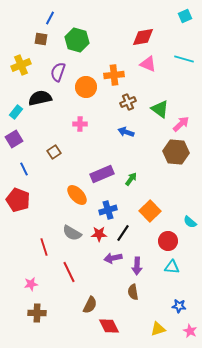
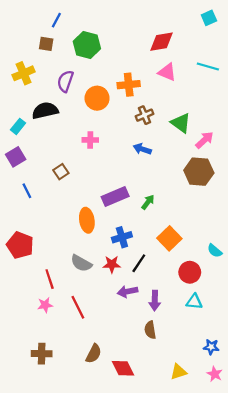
orange ellipse: (77, 195) -> (87, 220), turned 35
red pentagon: (18, 200) -> (20, 245), moved
pink star: (31, 284) -> (45, 305), moved
brown semicircle: (90, 305) -> (94, 354), moved
blue star: (179, 306) -> (211, 347), moved

